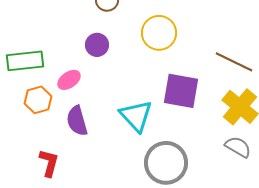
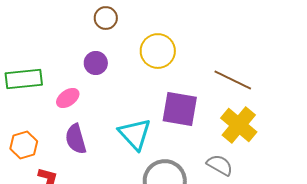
orange hexagon: (38, 100) -> (24, 145), moved
gray semicircle: (238, 147) -> (220, 165), moved

